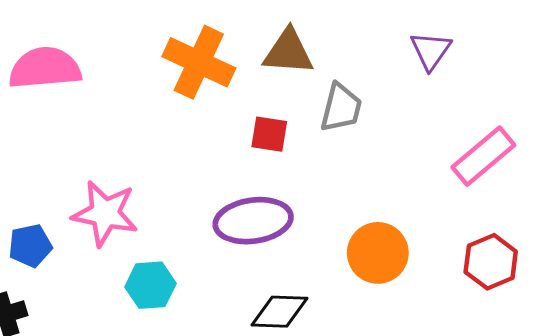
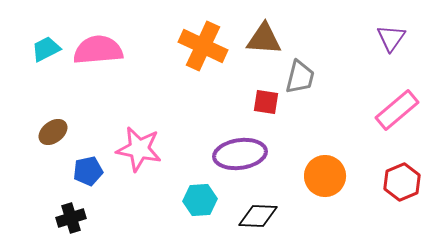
purple triangle: (431, 51) -> (391, 38), moved
red square: (269, 134) -> (266, 102), moved
cyan hexagon: (150, 285) -> (200, 200), moved

